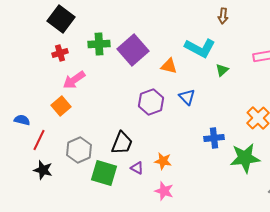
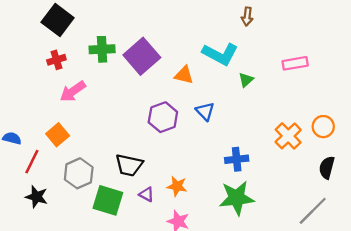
orange square: (61, 106) -> (58, 135), moved
black trapezoid: (122, 143) -> (129, 165), turned 80
green star: (245, 158) -> (237, 198), moved

